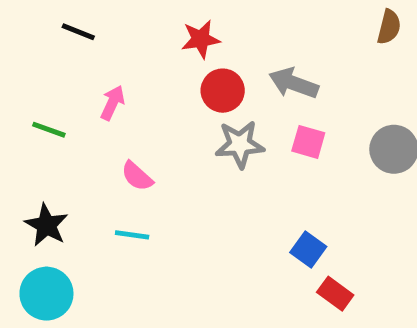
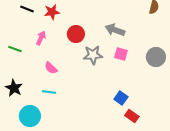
red star: (201, 39) -> (52, 12), moved
red circle: (223, 91) -> (76, 34), moved
cyan circle: (46, 294) -> (30, 116), moved

